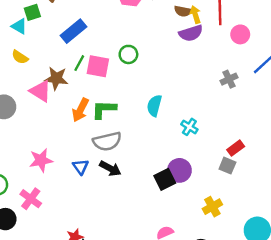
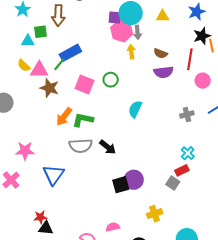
yellow arrow: (195, 15) -> (131, 52), moved
cyan triangle: (19, 26) -> (28, 41), turned -40
green line: (79, 63) -> (59, 64), moved
pink triangle: (40, 91) -> (39, 70), moved, turned -42
cyan semicircle: (154, 106) -> (135, 109), moved
cyan cross: (189, 127) -> (188, 153), moved
blue triangle: (81, 167) -> (53, 175), moved, size x1.6
black arrow: (110, 168) -> (108, 147), moved

